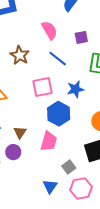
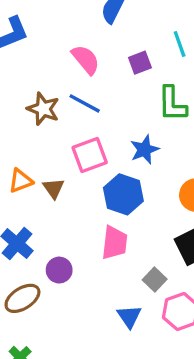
blue line: (58, 59) -> (85, 103), moved
brown triangle: (20, 132) -> (54, 188), moved

